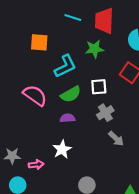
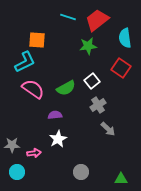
red trapezoid: (104, 21) -> (97, 20), turned 50
cyan L-shape: (65, 66) -> (25, 62), moved
white square: (99, 87) -> (92, 81), turned -35
purple semicircle: (67, 118) -> (55, 115), moved

